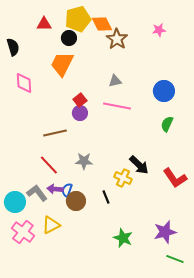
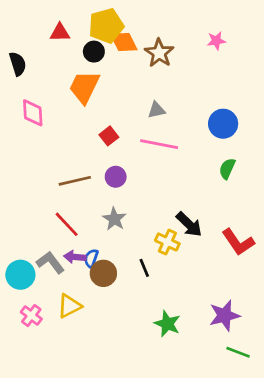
orange diamond: (102, 24) -> (124, 42), moved
purple circle: (80, 113) -> (116, 177), moved
gray star: (84, 161) -> (114, 219), turned 30
pink cross: (23, 232) -> (31, 316), size x0.7

